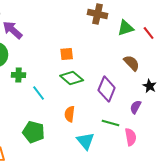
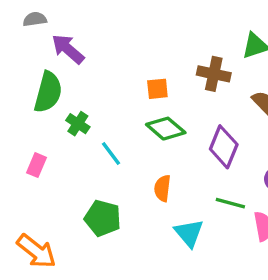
brown cross: (98, 14) -> (214, 74), moved
green cross: (19, 75) -> (78, 124), turned 32

